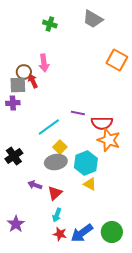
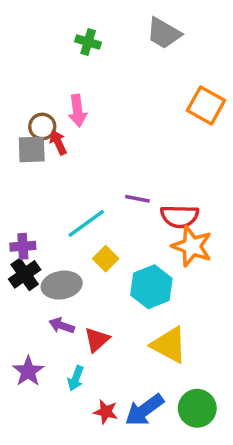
purple cross: (13, 103) -> (23, 246), moved
gray ellipse: (56, 162) -> (62, 285), moved
yellow triangle: (90, 184) -> (169, 345), moved, size x1.6
cyan arrow: (57, 215) -> (76, 378), moved
purple star: (16, 224) -> (28, 371), moved

